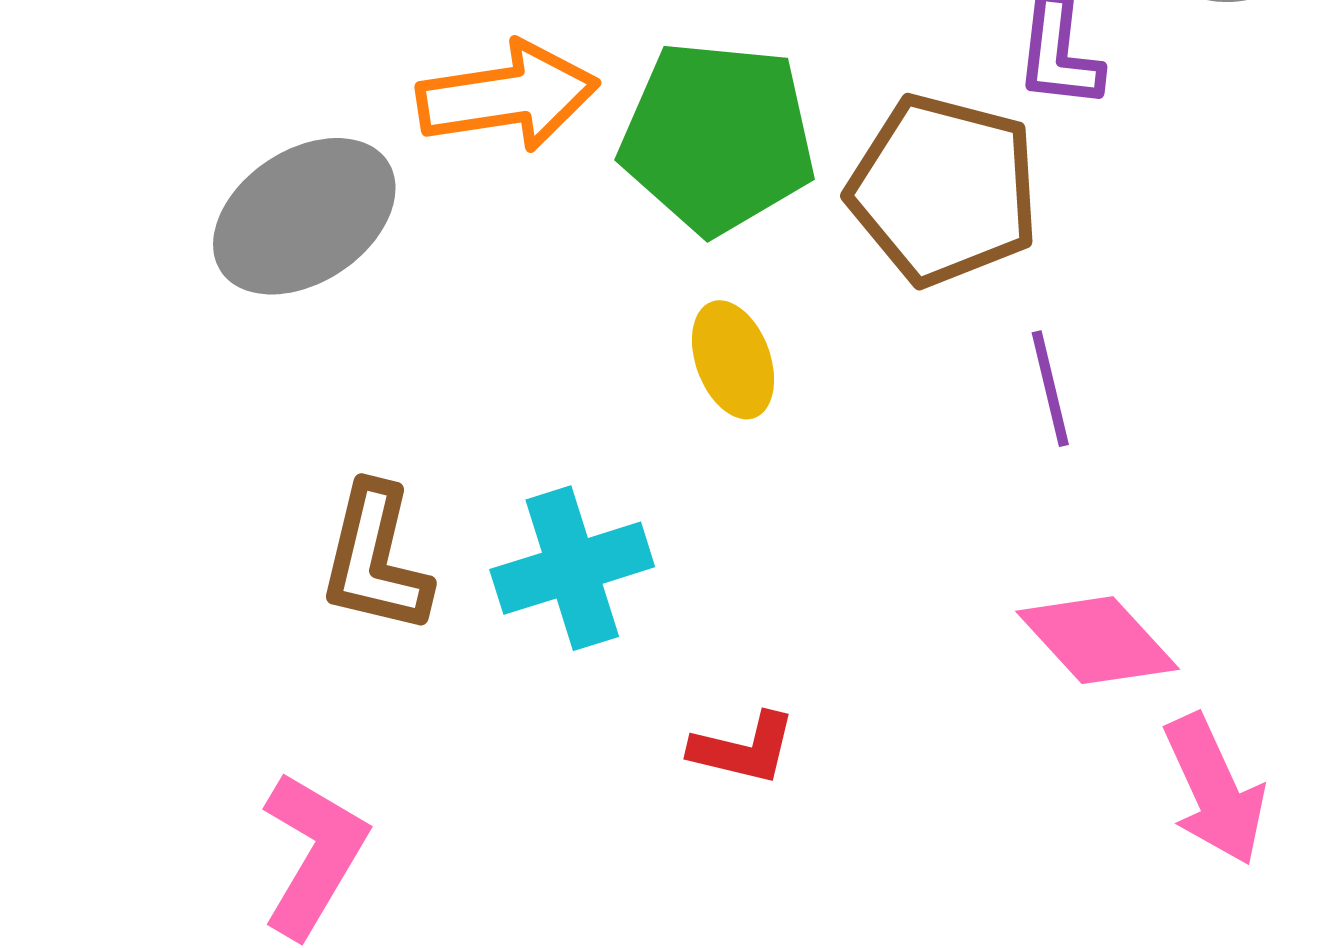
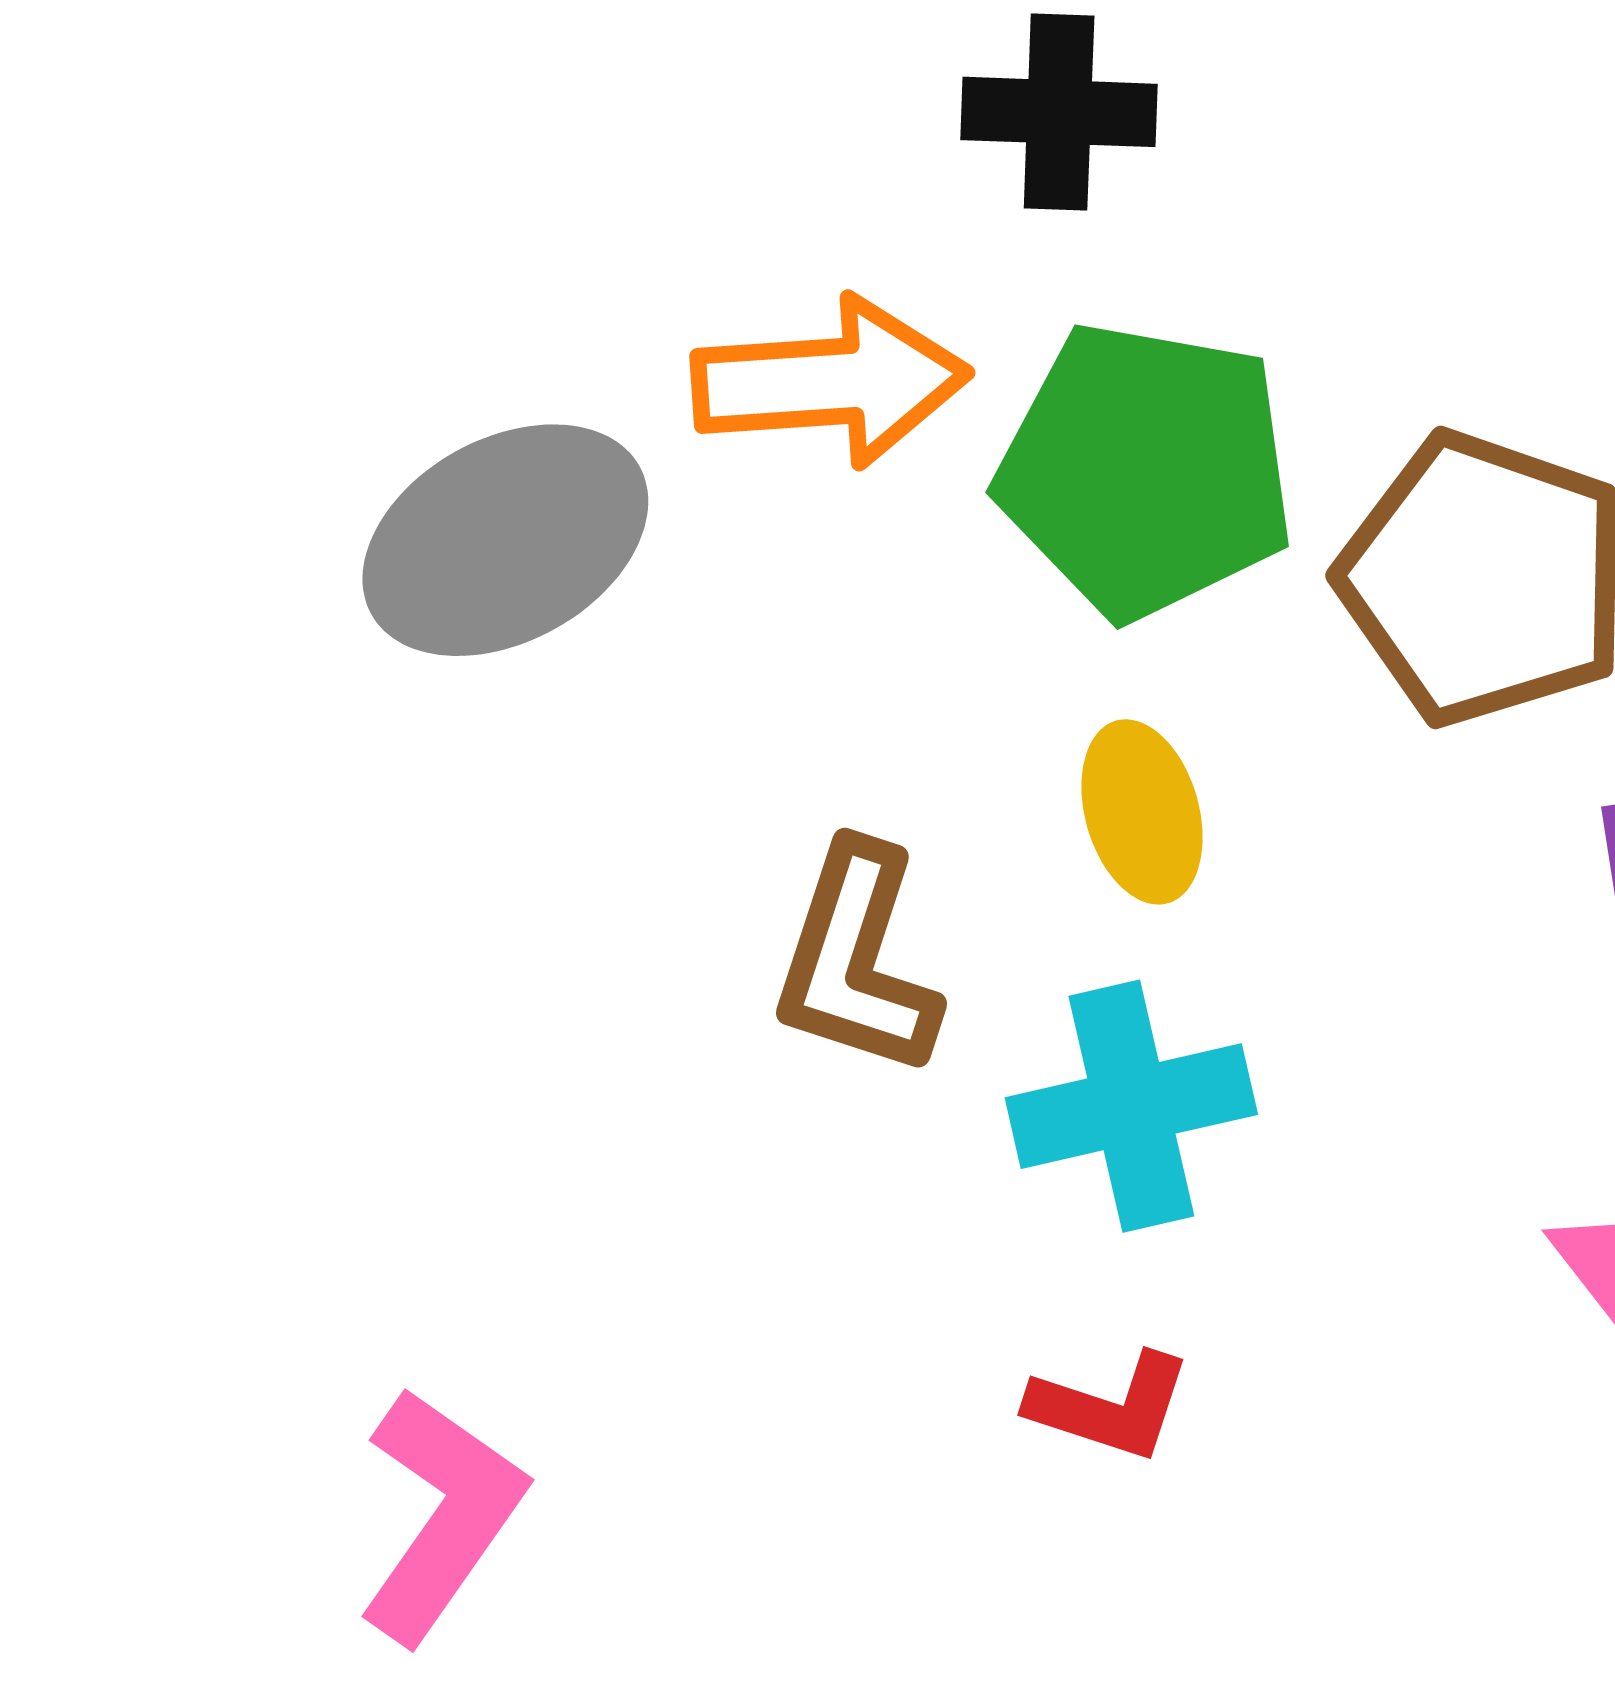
brown L-shape: (375, 559) -> (856, 960), moved
cyan cross: (572, 568) -> (1131, 1106), moved

